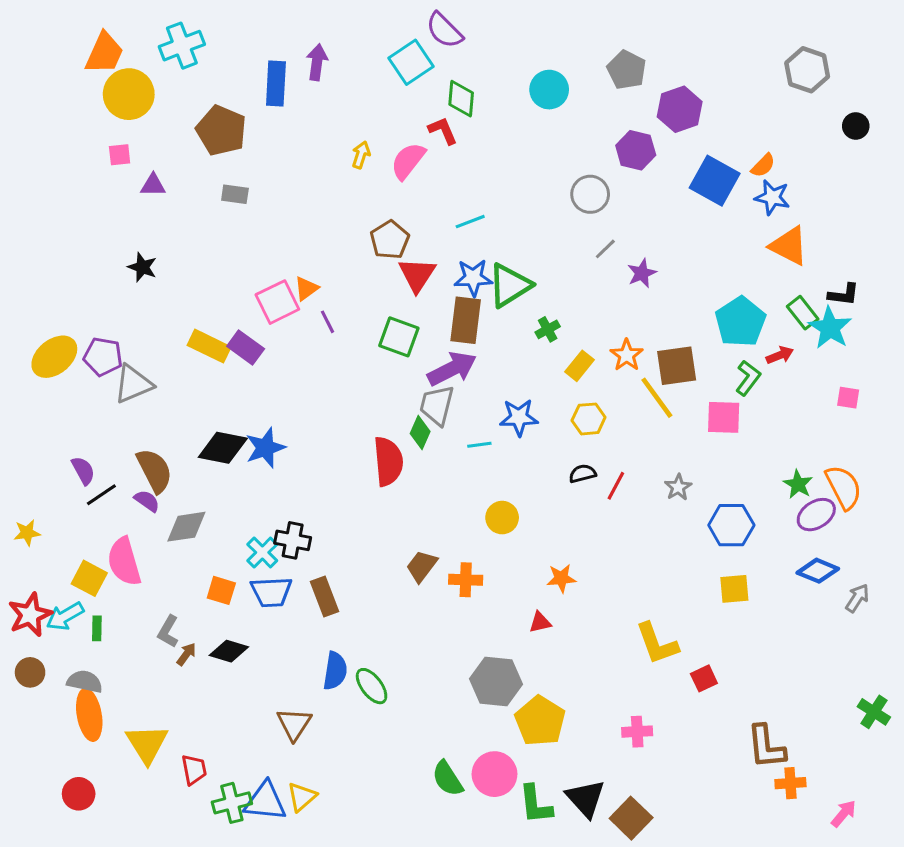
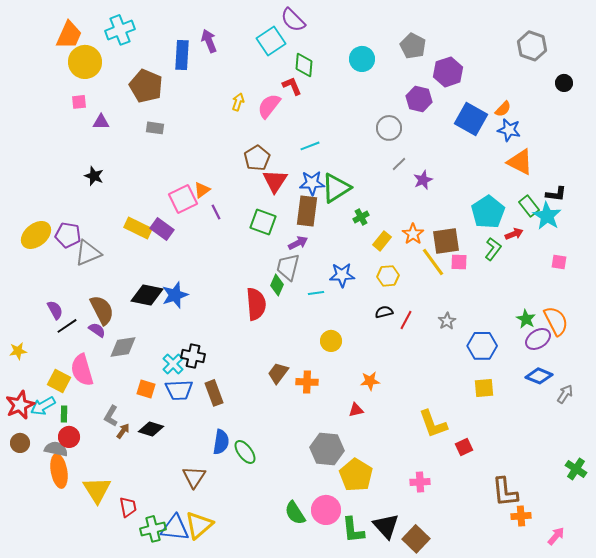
purple arrow: (317, 62) -> (209, 41), turned -30
purple arrow: (452, 369) -> (298, 243), size x0.6
pink square: (724, 417) -> (459, 262), moved, size x0.7
red circle: (79, 794) -> (69, 437), moved
yellow triangle: (302, 797) -> (199, 525), size x1.4

